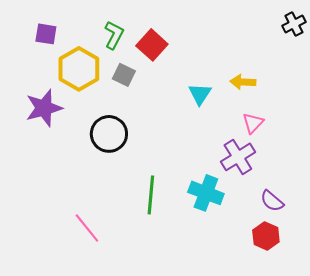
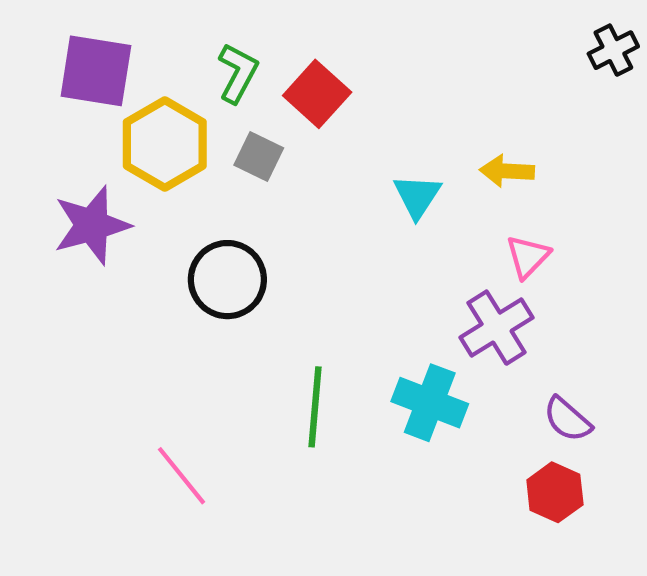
purple square: (46, 34) -> (96, 71), size x1.6

